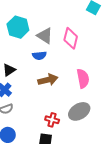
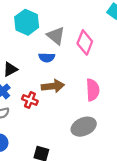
red cross: (52, 120) -> (30, 100), moved

